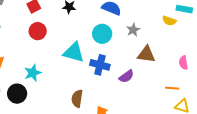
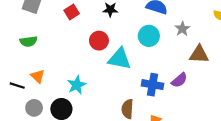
red circle: (38, 31) -> (99, 41), moved
blue cross: (100, 65) -> (153, 85), moved

